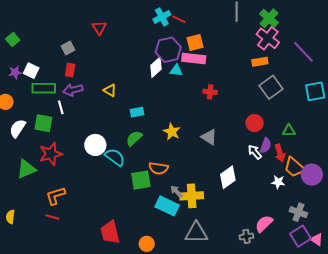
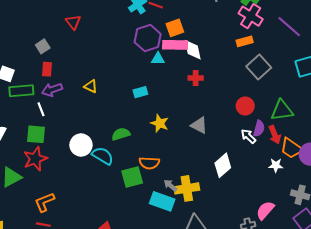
white diamond: (156, 67) -> (193, 50), moved, turned -55
cyan rectangle: (137, 112) -> (140, 92), moved
green square: (43, 123) -> (36, 134), moved
green triangle: (289, 131) -> (282, 110), size x1.6
green semicircle: (134, 138) -> (121, 134), turned 30

